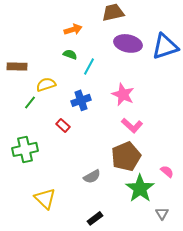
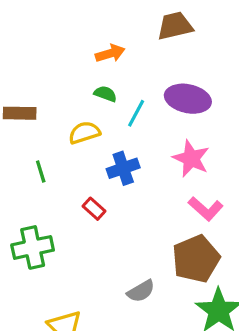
purple ellipse: (128, 43) -> (188, 99), moved
yellow semicircle: (46, 84) -> (84, 133), moved
green line: (30, 102) -> (41, 171), turned -56

